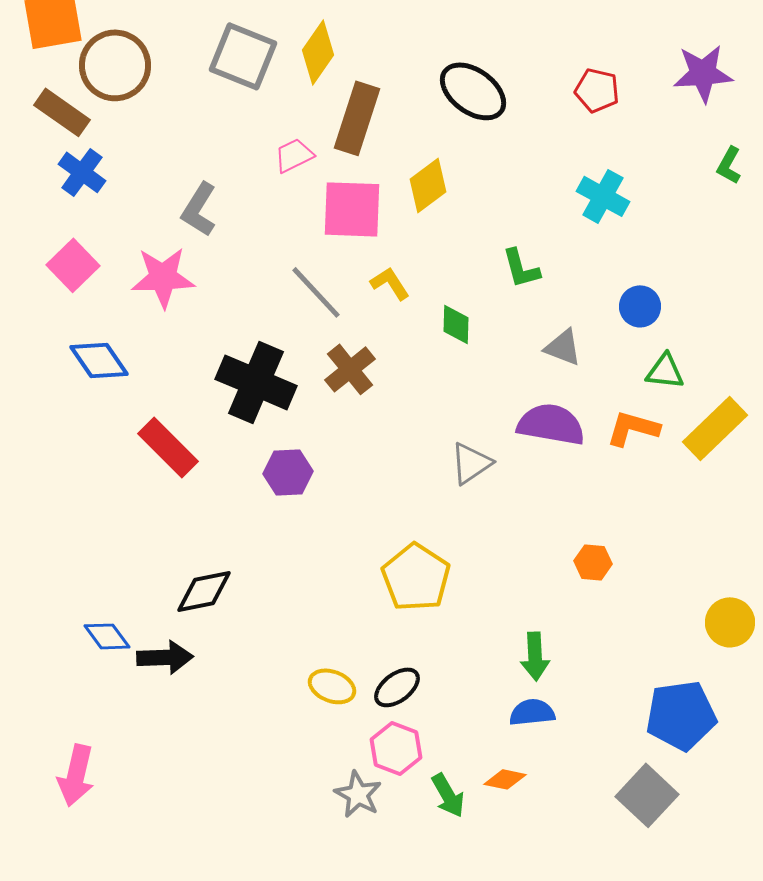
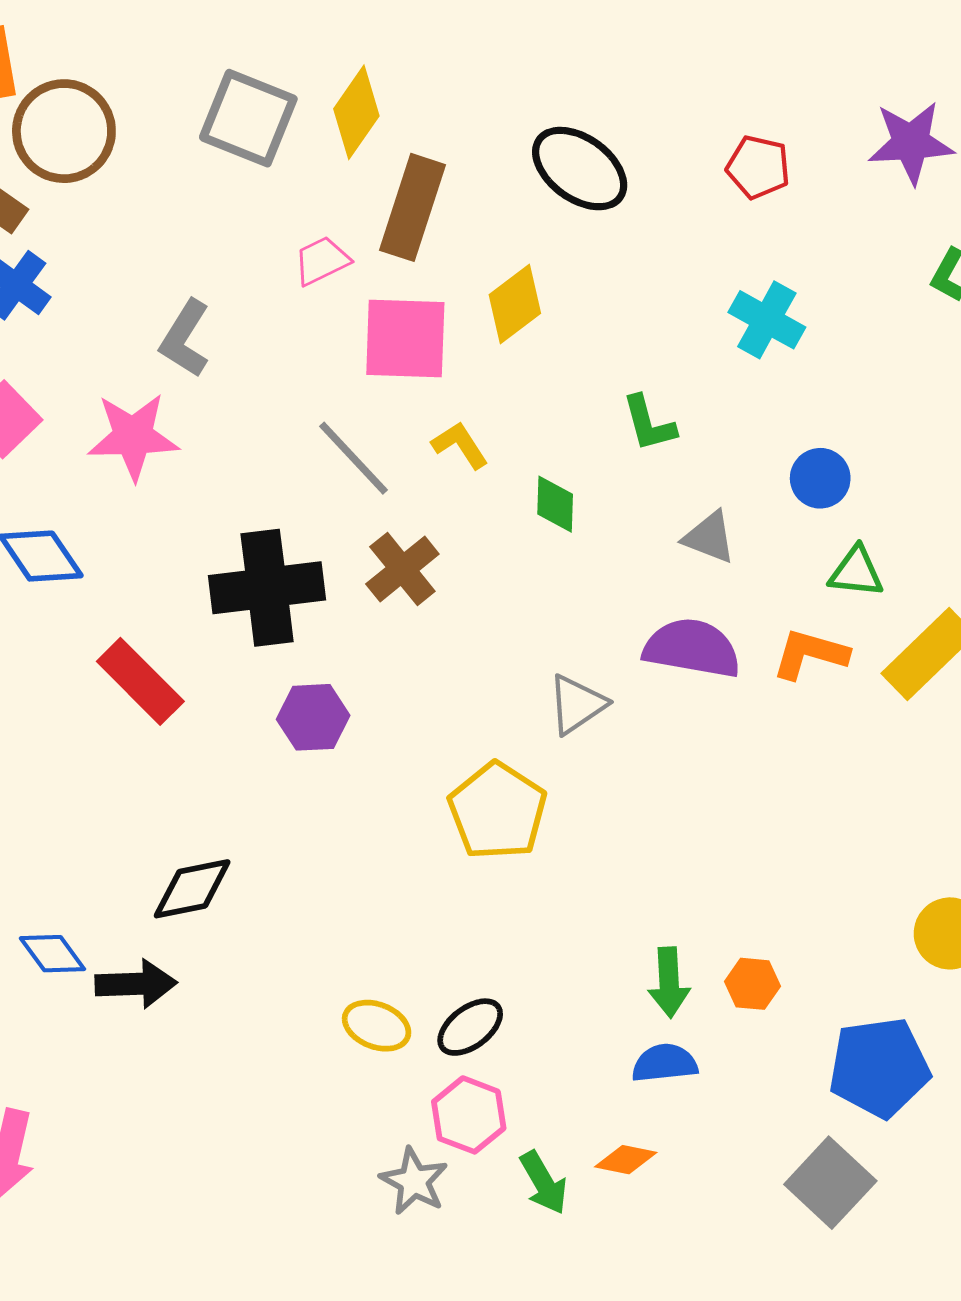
black cross: (256, 382) -> (267, 588), turned -30
orange hexagon: (593, 562) -> (752, 984), moved
yellow pentagon: (416, 577) -> (498, 811), moved

